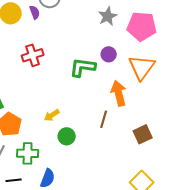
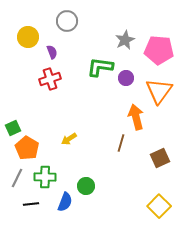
purple semicircle: (35, 12) -> (52, 52), moved
green L-shape: (83, 67) -> (100, 67), moved
green circle: (67, 136) -> (86, 186), moved

